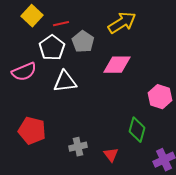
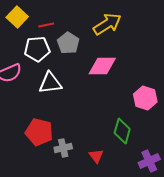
white pentagon: (52, 48) -> (37, 49), turned 30
red pentagon: (32, 131) -> (39, 132), moved

